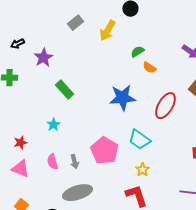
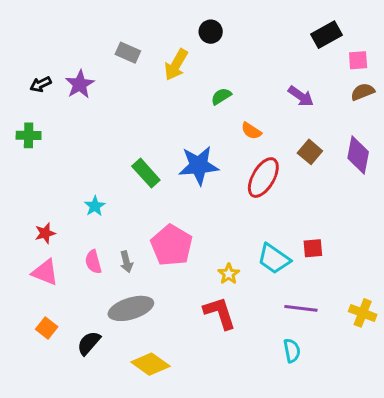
gray rectangle: (75, 23) -> (128, 53), turned 63
purple star: (43, 58) -> (80, 84), moved
orange semicircle: (149, 68) -> (251, 131), moved
green rectangle: (64, 90) -> (146, 173), moved
cyan trapezoid: (139, 140) -> (274, 259), moved

